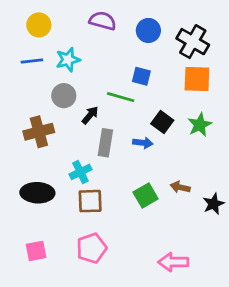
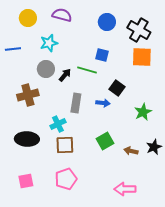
purple semicircle: (103, 21) -> (62, 15), moved
blue line: (32, 61) -> (13, 49), moved
black arrow: (90, 115) -> (65, 75), moved
green star: (200, 125) -> (143, 112), moved
brown arrow: (180, 187) -> (131, 151), moved

